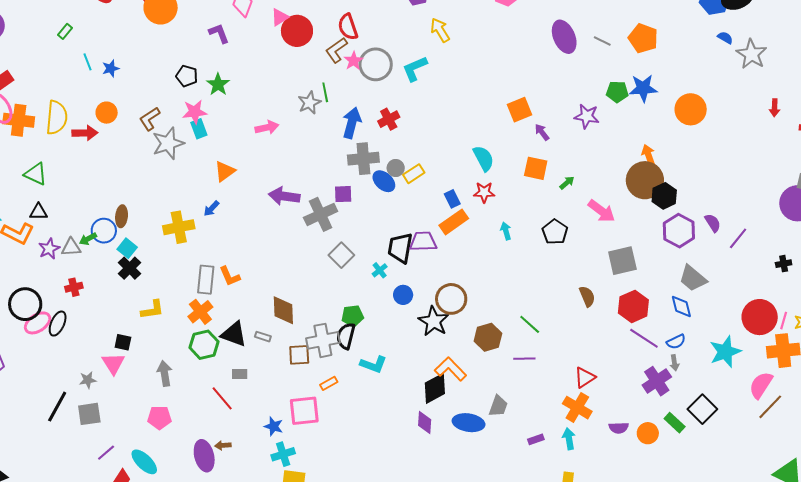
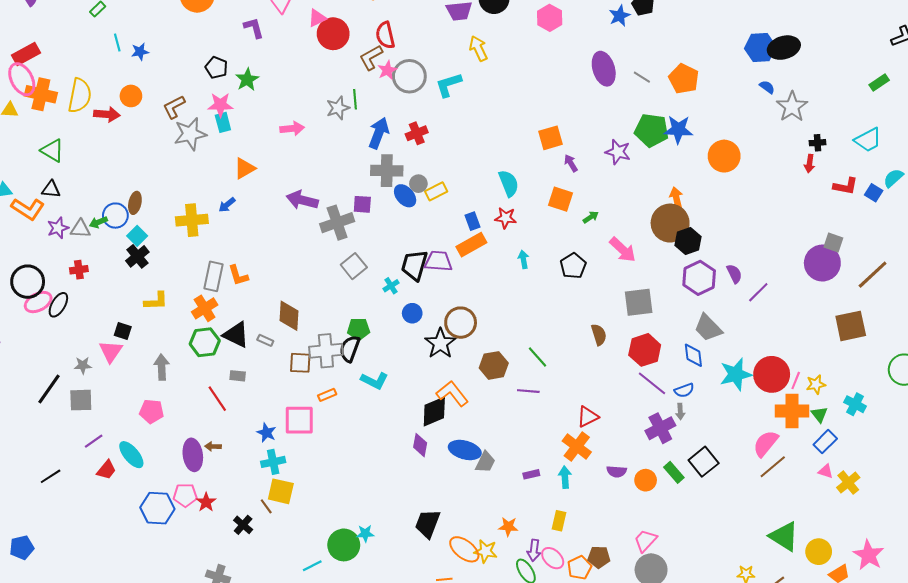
green pentagon: (617, 92) -> (652, 130), size x1.5
black cross: (784, 264) -> (818, 143), moved
cyan star: (725, 352) -> (736, 374), moved
gray trapezoid: (498, 406) -> (485, 462), moved

